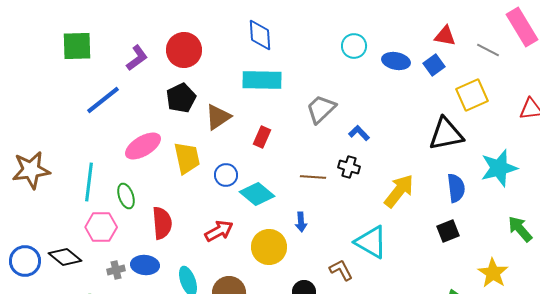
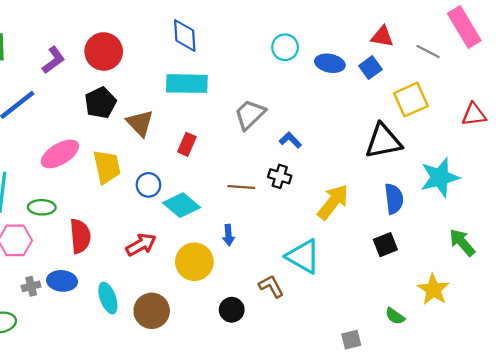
brown triangle: (218, 117) -> (140, 123), turned -40
green ellipse: (126, 196) -> (42, 207), turned -70

